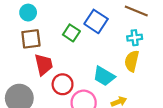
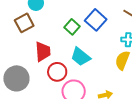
brown square: (31, 39) -> (24, 23), moved, turned -30
cyan trapezoid: (104, 76) -> (81, 57), moved

